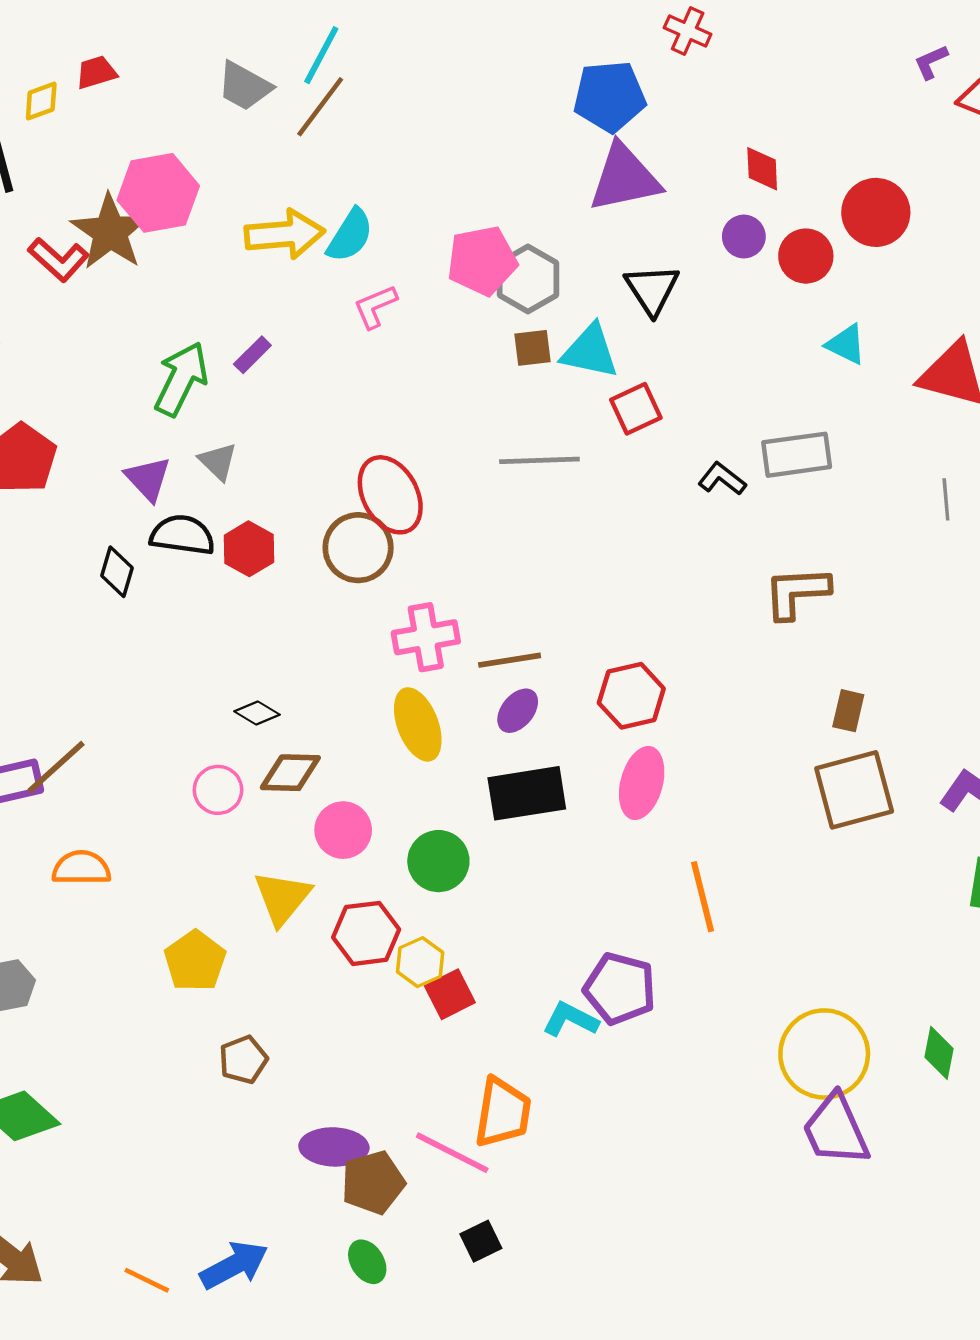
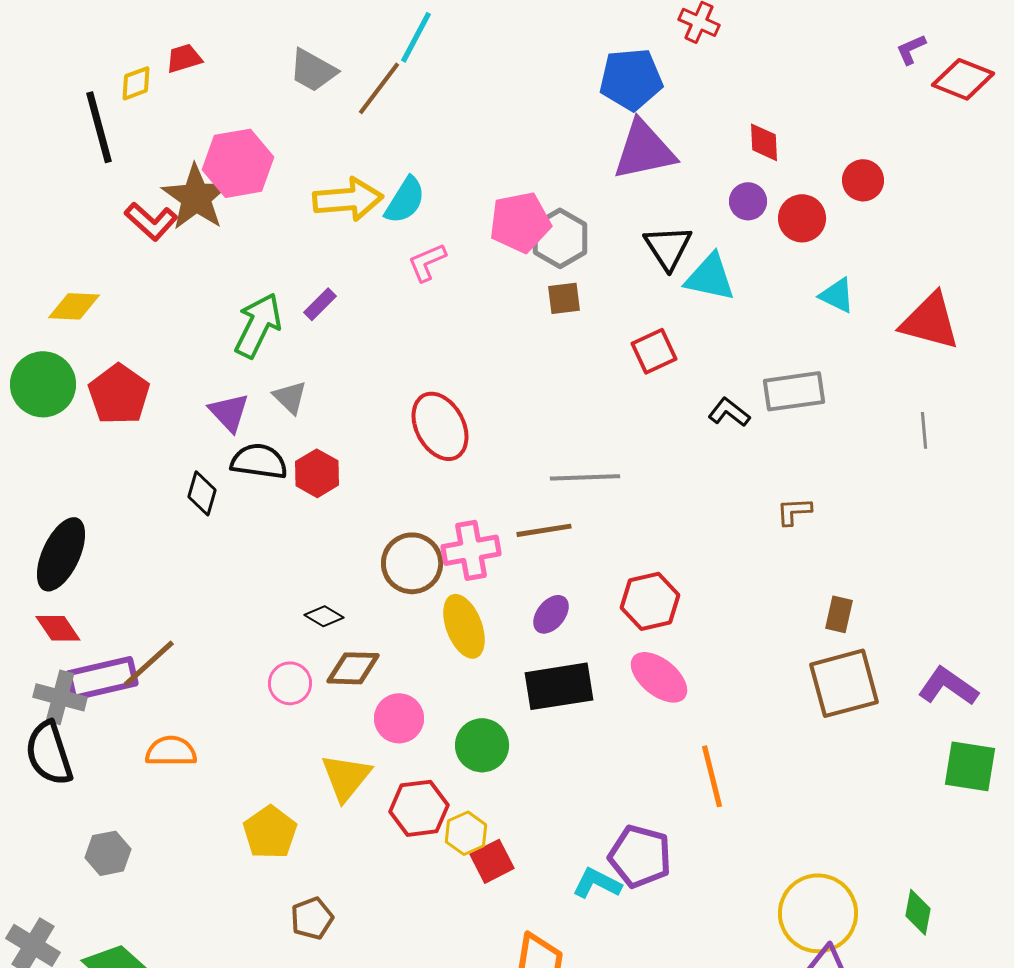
cyan line: (321, 55) -> (416, 37), moved
red circle: (876, 212) -> (863, 180), size x0.7
cyan triangle: (590, 351) -> (710, 277), moved
gray line: (539, 460) -> (585, 477), moved
brown circle: (358, 548) -> (412, 563), moved
brown L-shape: (797, 592) -> (794, 511), size x0.6
brown line: (510, 660) -> (544, 530), moved
pink ellipse: (642, 783) -> (659, 677), turned -66

